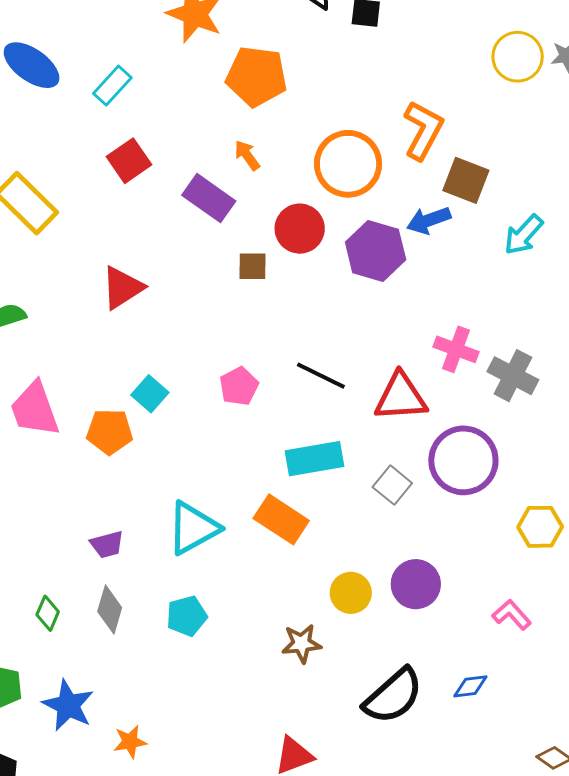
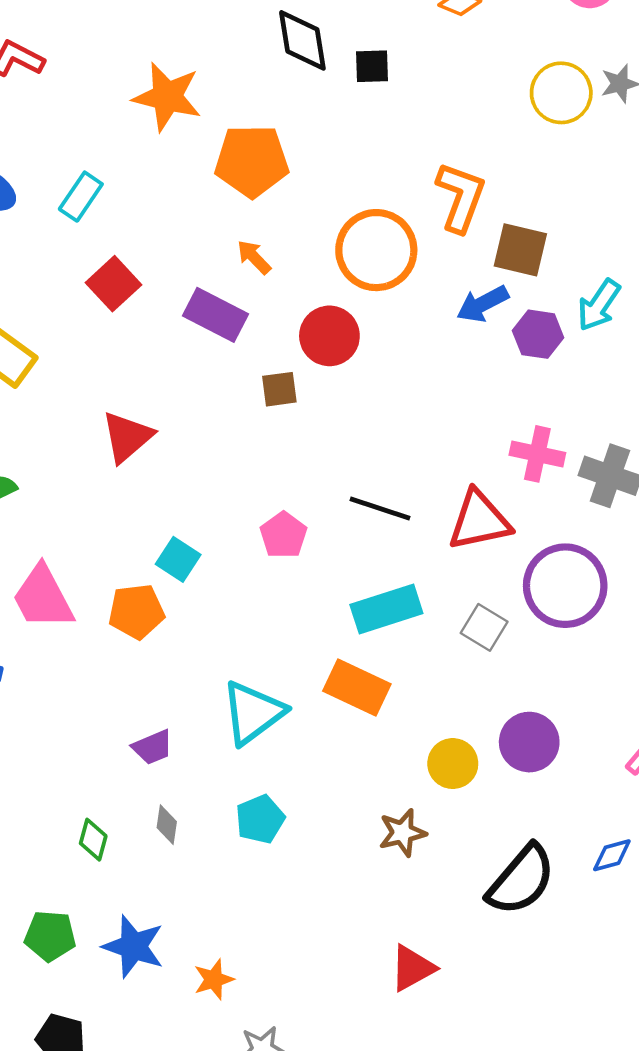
purple hexagon: (376, 251) -> (538, 334), moved, size x0.7
gray diamond: (110, 610) -> (167, 825), size x0.7

